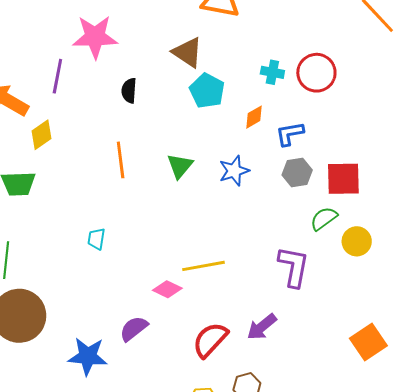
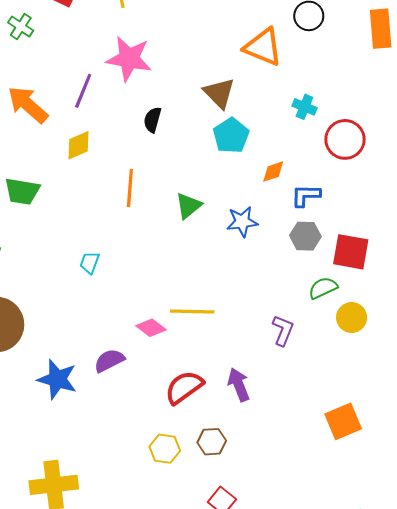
cyan cross: (272, 72) -> (304, 107), moved
yellow diamond: (42, 135) -> (79, 145), moved
purple L-shape: (294, 267) -> (283, 330), size x0.7
purple arrow: (262, 327) -> (239, 385), turned 96

